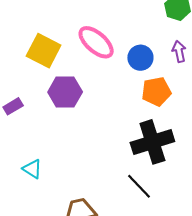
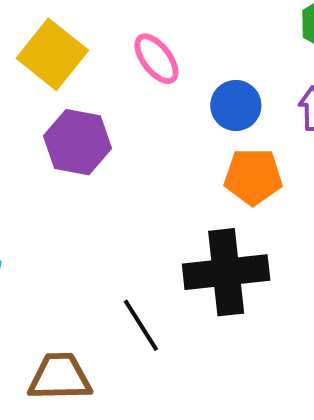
pink ellipse: (96, 42) -> (156, 59), size x0.7
black line: (139, 186) -> (141, 325), moved

